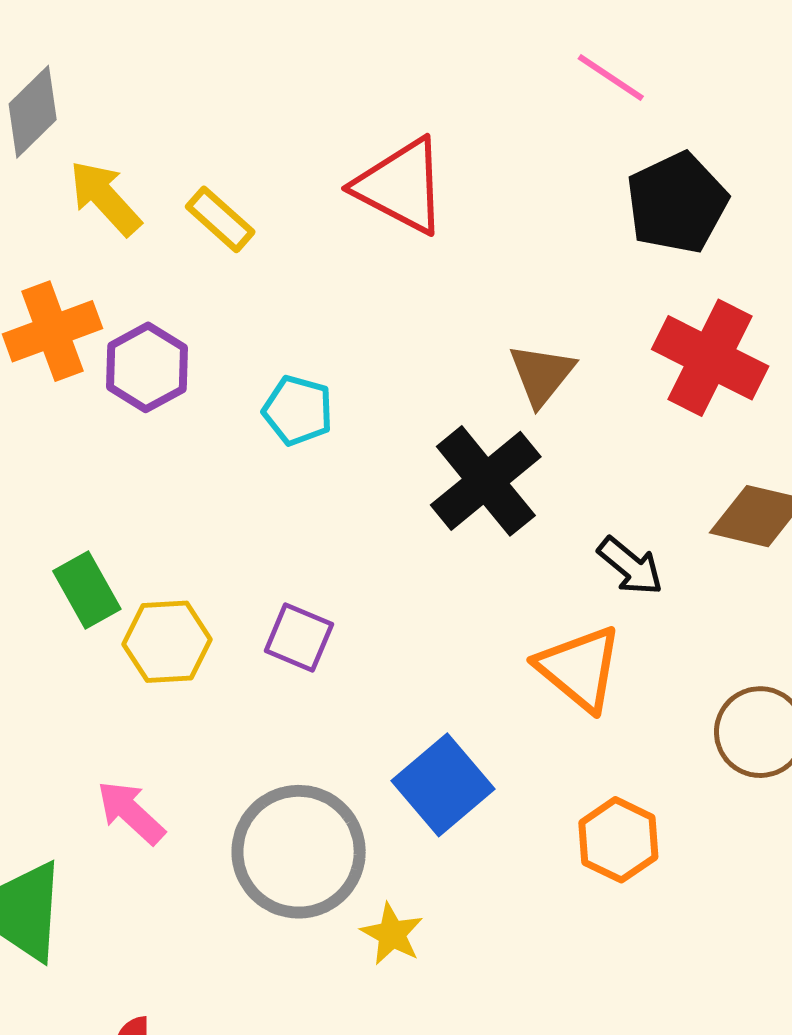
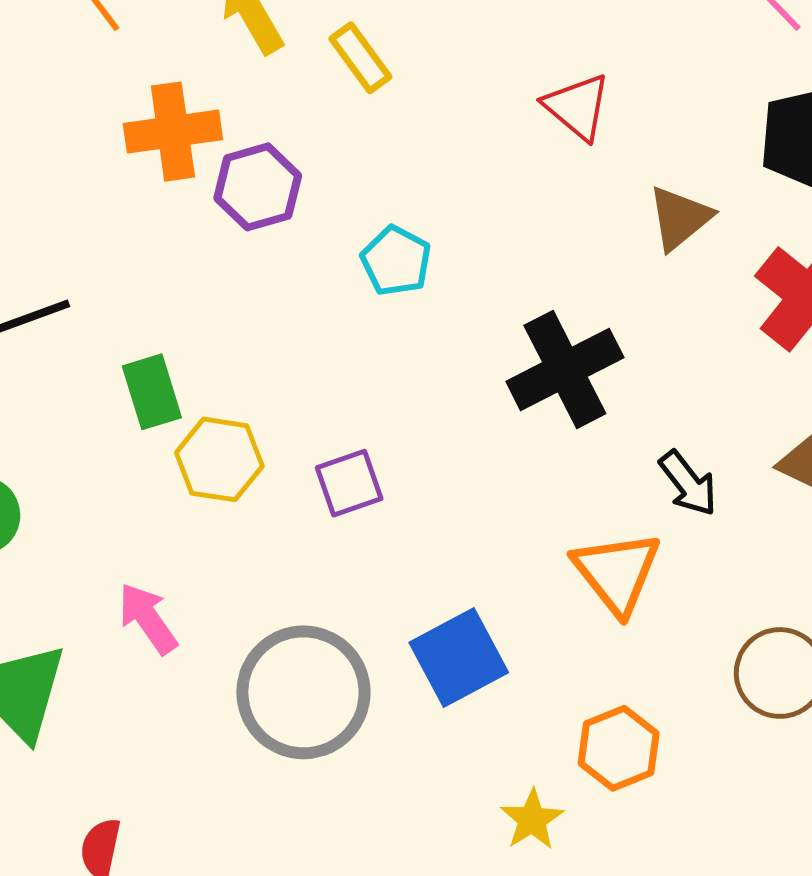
red triangle: (401, 186) -> (577, 107), moved, size x0.7
brown triangle: (542, 375) -> (680, 218), moved
purple square: (299, 638) -> (349, 483), turned 36
yellow star: (392, 934) -> (532, 820), moved

